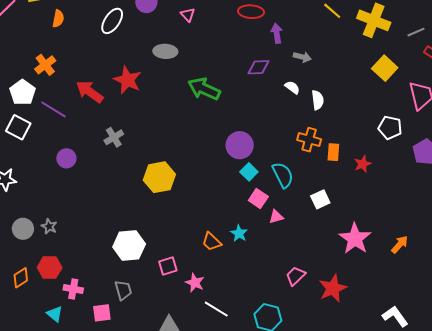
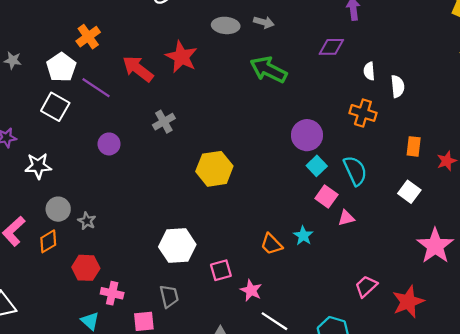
gray arrow: (302, 57) -> (264, 22), moved
white semicircle: (292, 87) -> (369, 71), turned -133
orange cross: (309, 140) -> (363, 113), moved
white square: (320, 199) -> (409, 192), moved, turned -30
gray circle: (23, 229) -> (58, 209), moved
orange diamond: (21, 278) -> (48, 241), moved

